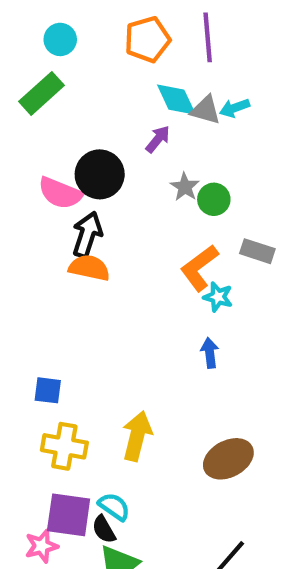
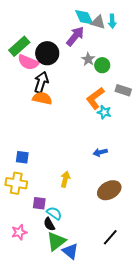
green rectangle: (42, 93) -> (19, 46), moved
cyan arrow: (235, 108) -> (112, 21), turned -72
purple arrow: (158, 139) -> (75, 36), size x1.5
blue arrow: (210, 353) -> (100, 152), moved, turned -96
yellow arrow: (137, 436) -> (65, 179), size x0.7
yellow cross: (64, 446) -> (16, 183), moved
purple square: (69, 515) -> (39, 203), moved, size x0.6

